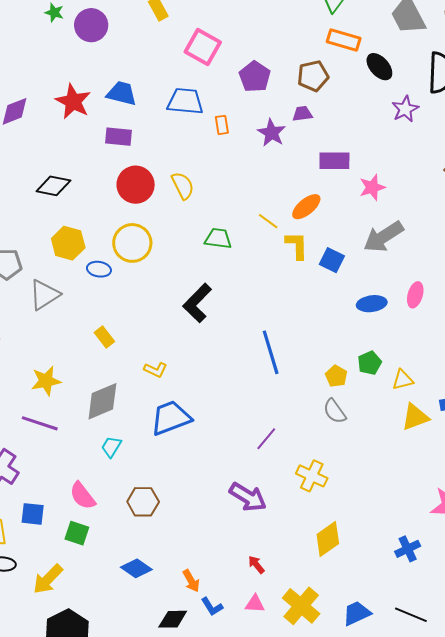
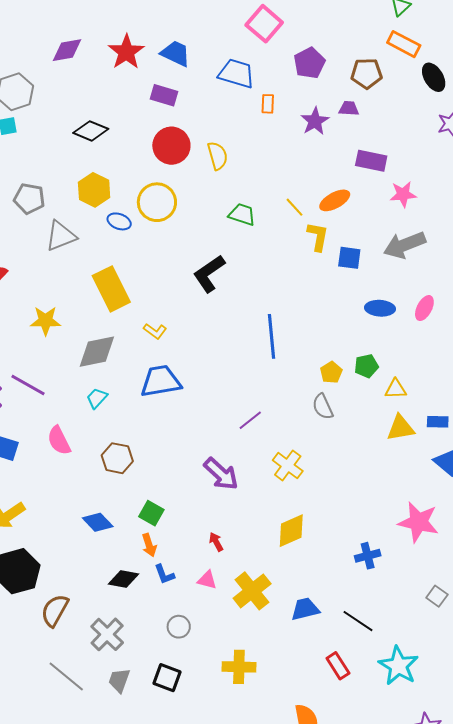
blue square: (332, 260) -> (349, 258), turned -30
yellow rectangle: (104, 337) -> (111, 289), size x2.0
purple line: (40, 423) -> (28, 385), moved
green square: (77, 533) -> (151, 513), moved

